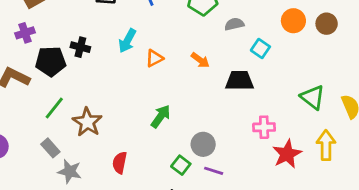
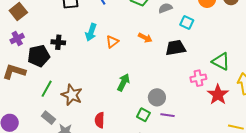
green triangle: (313, 97) -> (221, 61), moved

